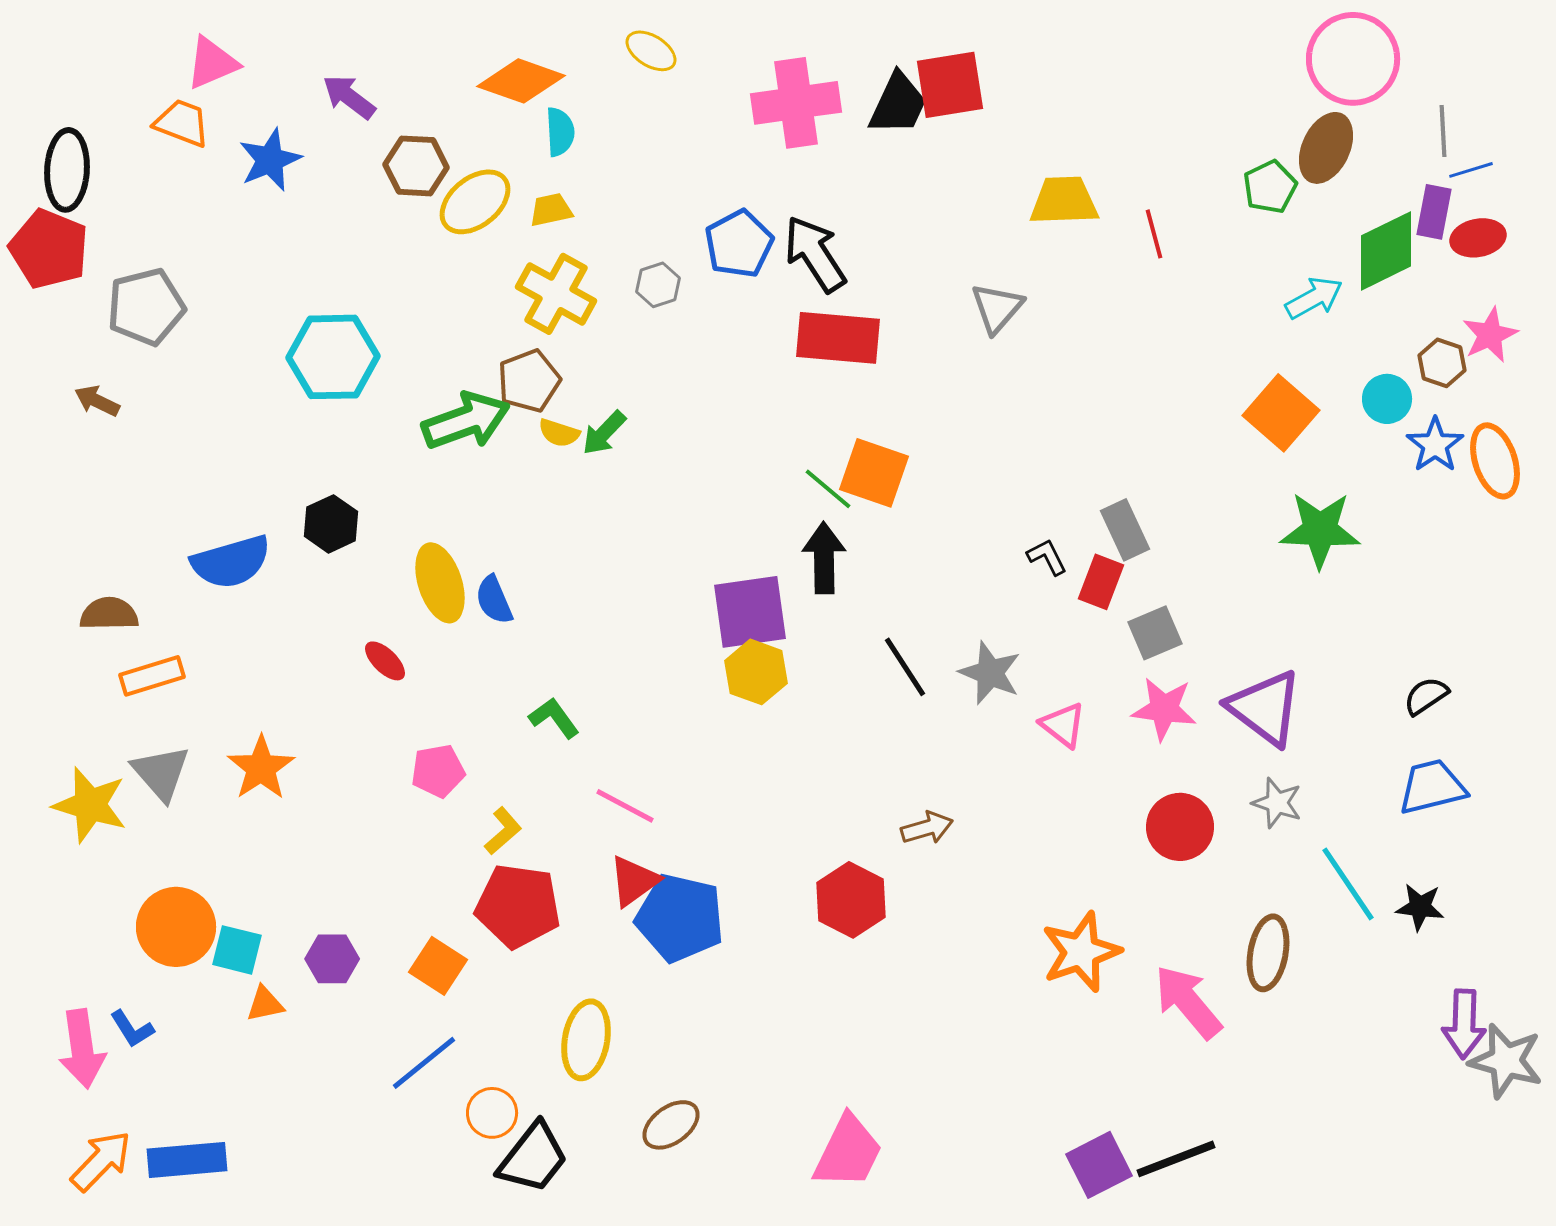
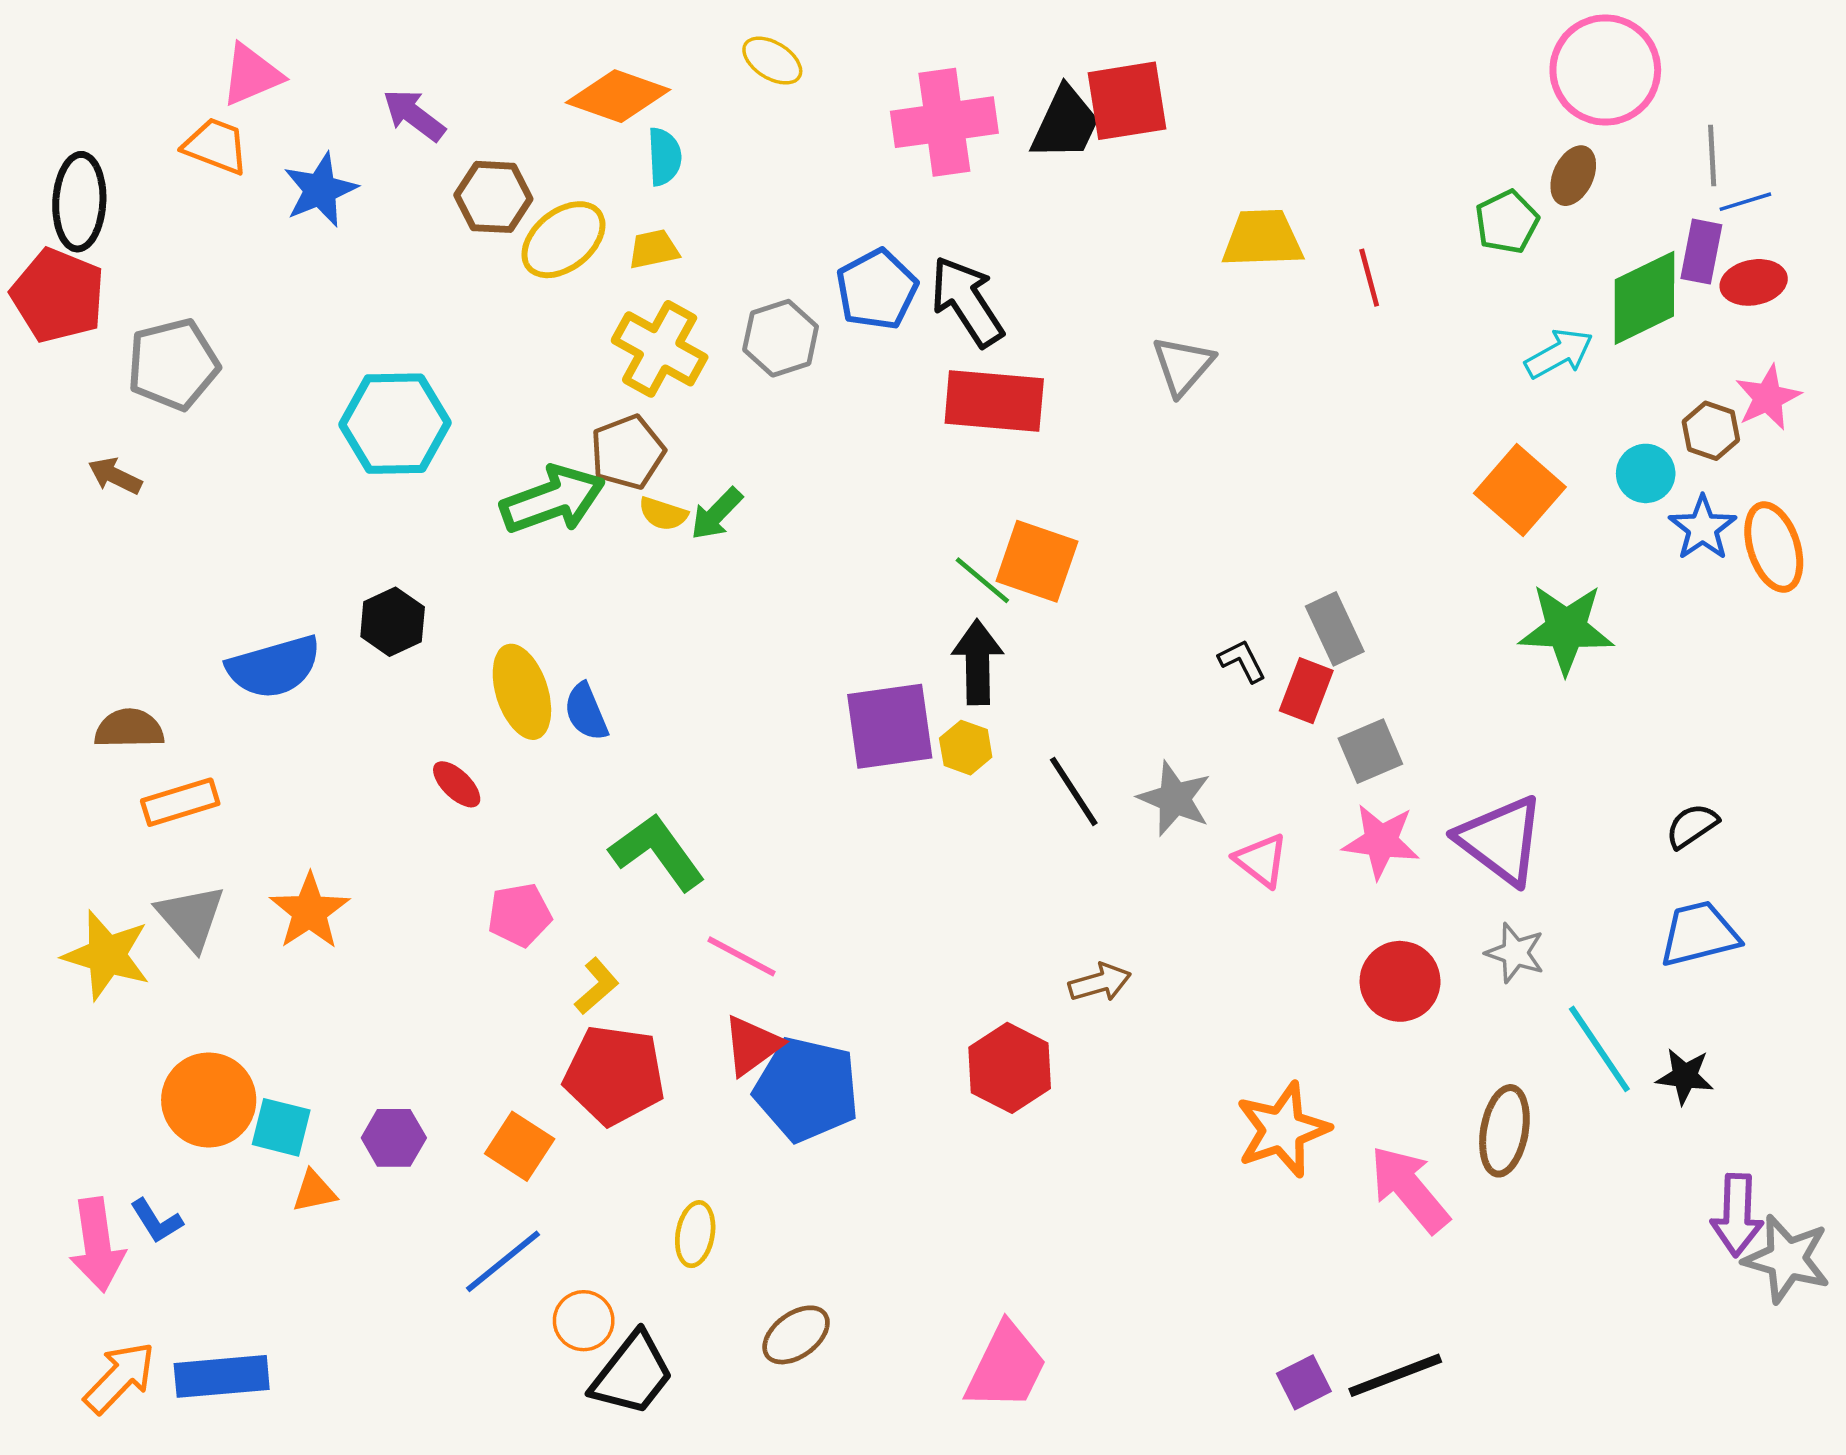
brown ellipse: (1326, 148) -> (1573, 176), size x0.7
gray hexagon: (658, 285) -> (781, 338), size x1.4
yellow hexagon: (756, 672) -> (966, 748), moved, size x0.7
green L-shape: (554, 718) -> (657, 852), size x1.6
yellow ellipse: (586, 1040) -> (695, 1234), size x0.7
purple square: (1099, 1165) -> (1304, 1382), size x0.7

